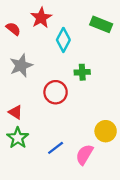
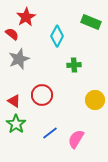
red star: (41, 18) -> (26, 17), moved
red semicircle: (13, 29) -> (12, 34), moved
red circle: (56, 92) -> (42, 95), moved
yellow circle: (106, 131) -> (95, 100), moved

